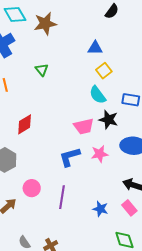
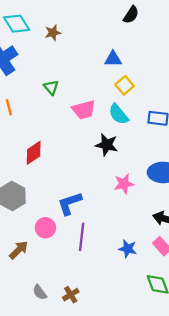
brown star: (45, 24) -> (53, 33), size x0.6
black star: (108, 120) -> (107, 145), moved
pink trapezoid: (84, 126) -> (84, 110), moved
blue L-shape: (70, 157) -> (70, 203), moved

